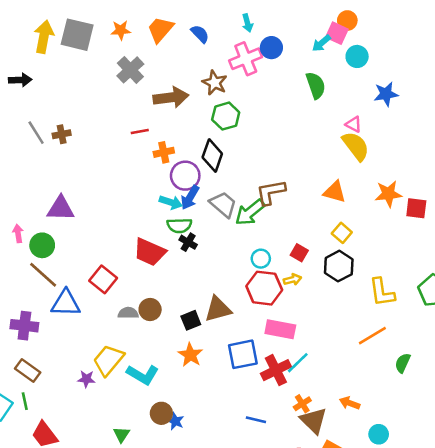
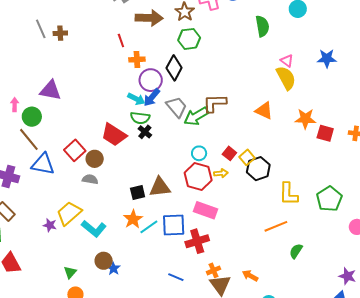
blue star: (386, 94) -> (327, 58), moved
red line: (140, 132) -> (121, 41), turned 72
yellow square: (342, 233) -> (247, 157), moved
brown circle: (150, 310) -> (95, 159), moved
cyan line: (298, 363) -> (149, 227), moved

